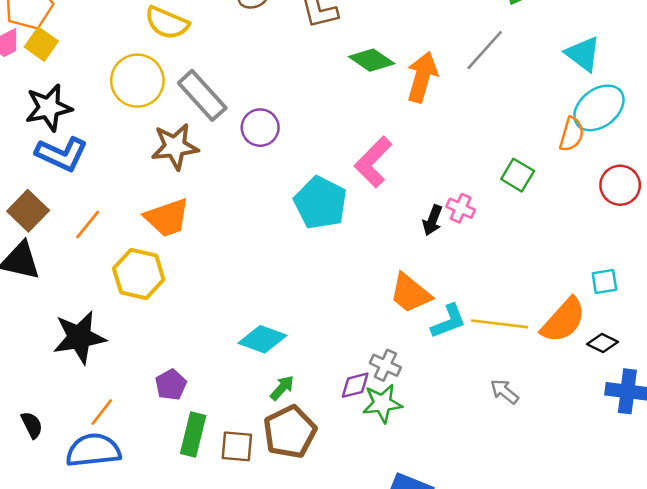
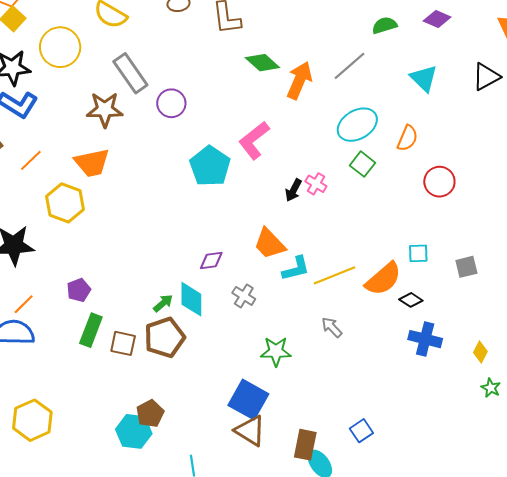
yellow circle: (137, 81) -> (60, 47), moved
cyan ellipse: (599, 108) -> (357, 125), moved
yellow line: (500, 324) -> (334, 275), turned -36
cyan diamond: (262, 339) -> (191, 299), moved, turned 63
purple diamond: (355, 385) -> (211, 261), moved
green star: (382, 403) -> (276, 351), moved

